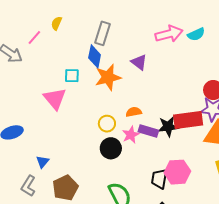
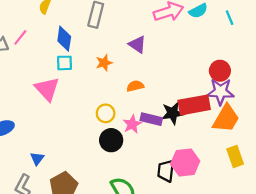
pink line: (34, 38) -> (20, 37), moved
blue diamond: (95, 56) -> (64, 39), moved
orange star: (108, 77) -> (104, 63), size x0.6
orange semicircle: (134, 112) -> (135, 86), moved

